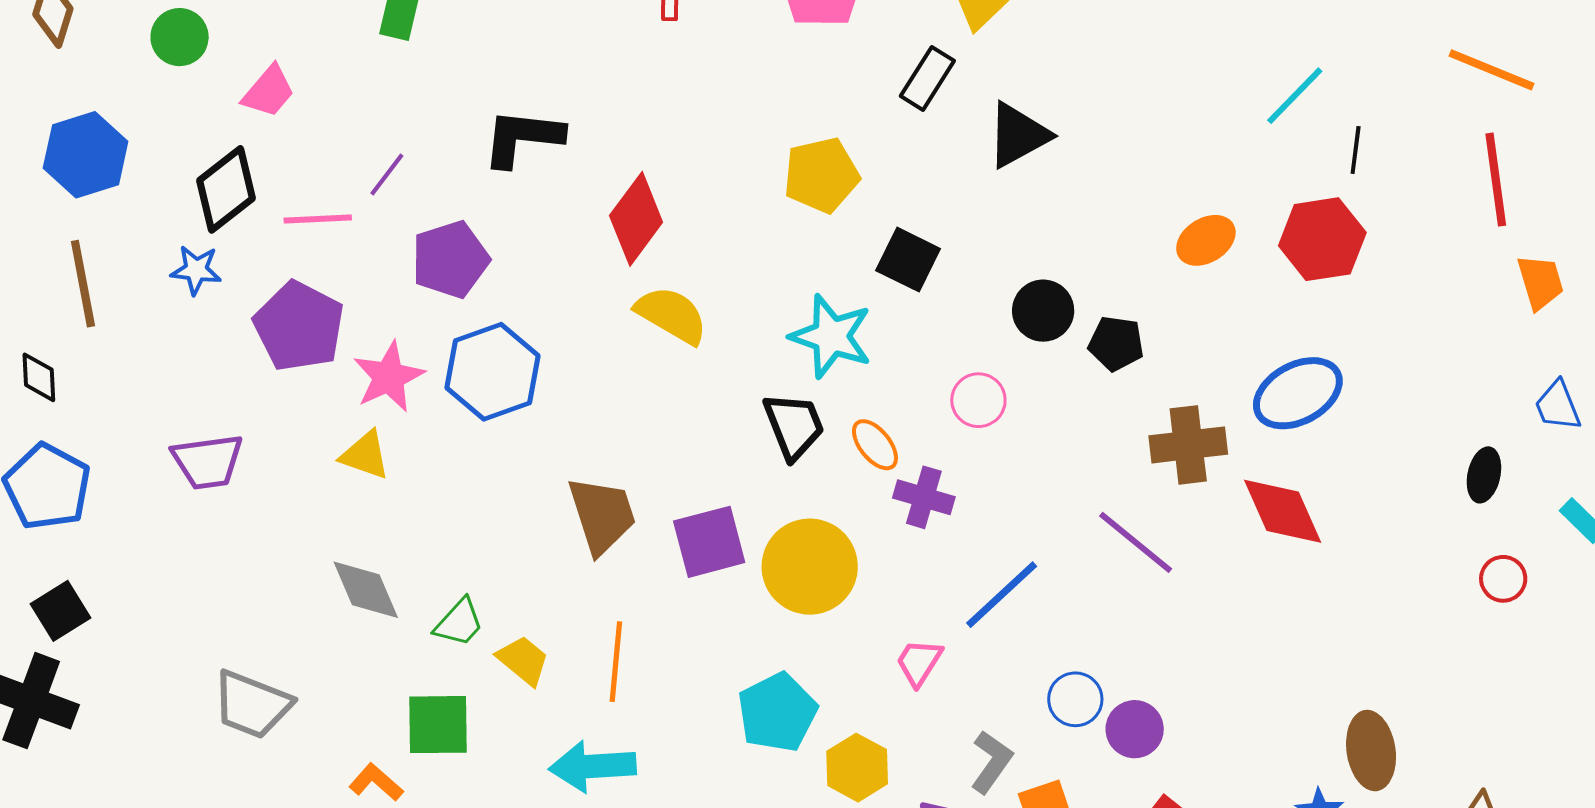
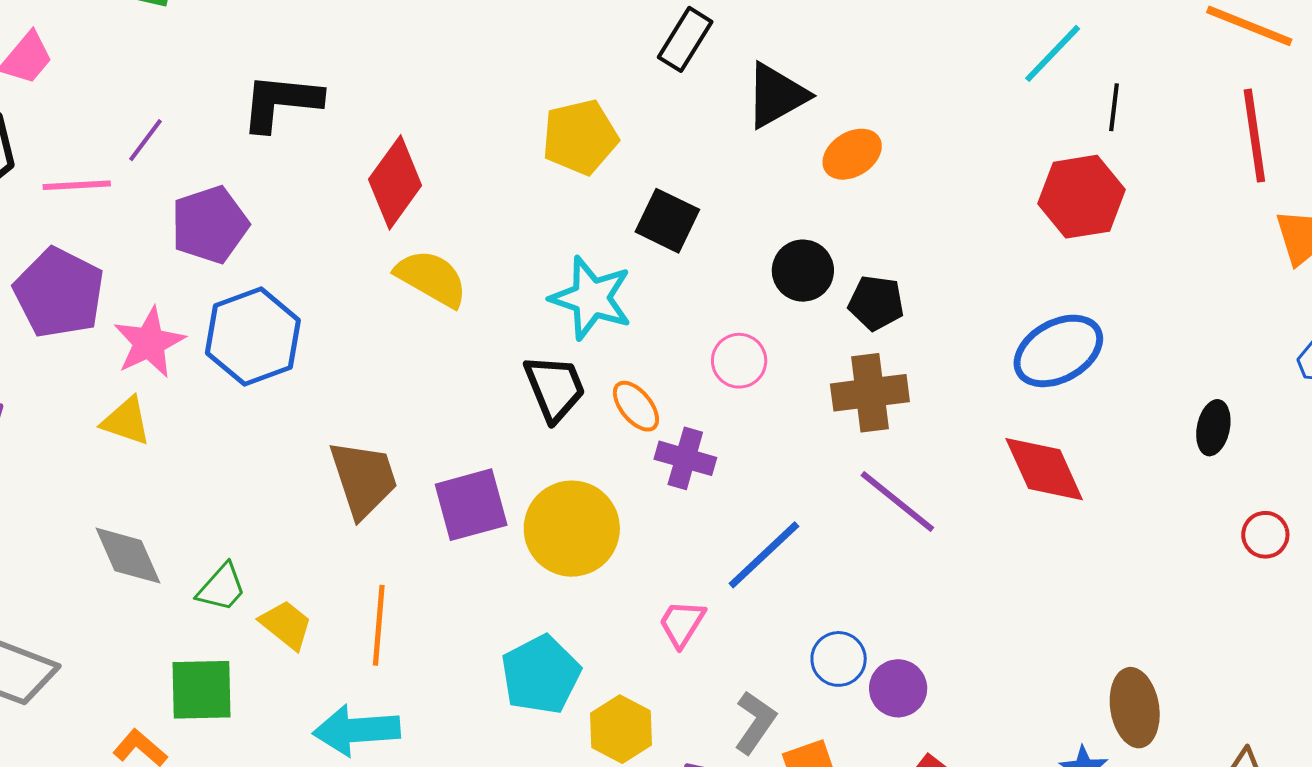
orange ellipse: (1206, 240) -> (852, 154), moved
brown cross: (1188, 445) -> (870, 393), moved
black ellipse: (1484, 475) -> (1213, 428), moved

